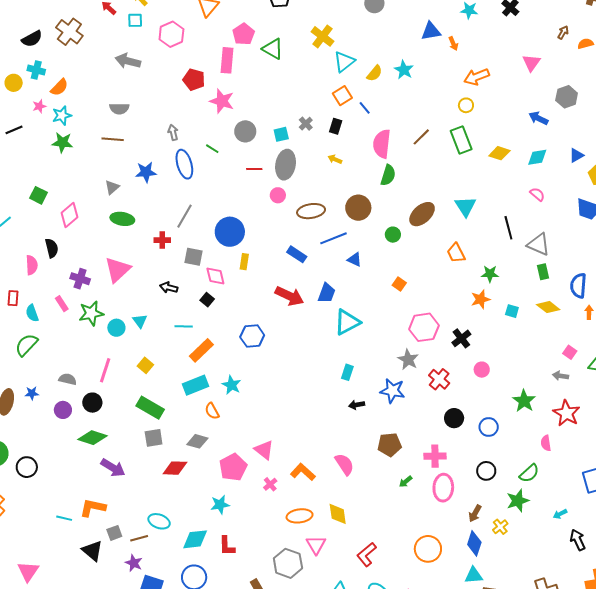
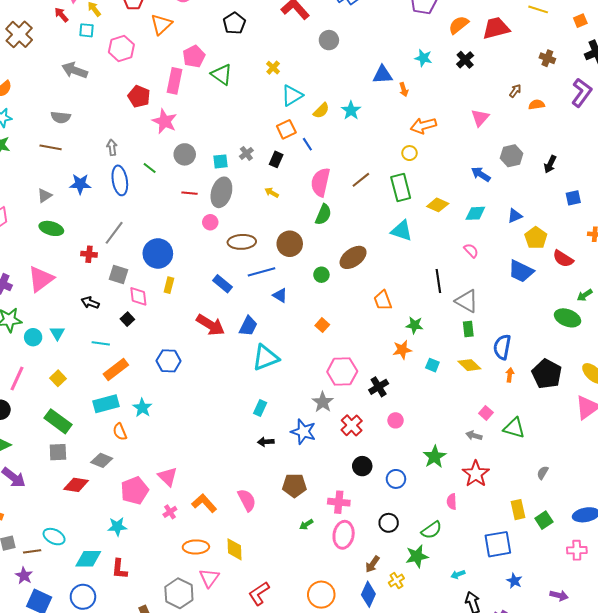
yellow cross: (323, 36) -> (273, 68), size x0.6
cyan triangle: (466, 206) -> (402, 231), moved, turned -45

